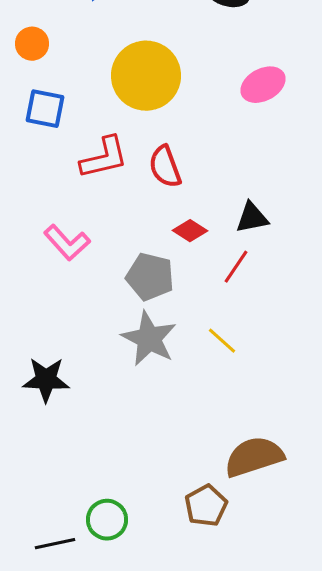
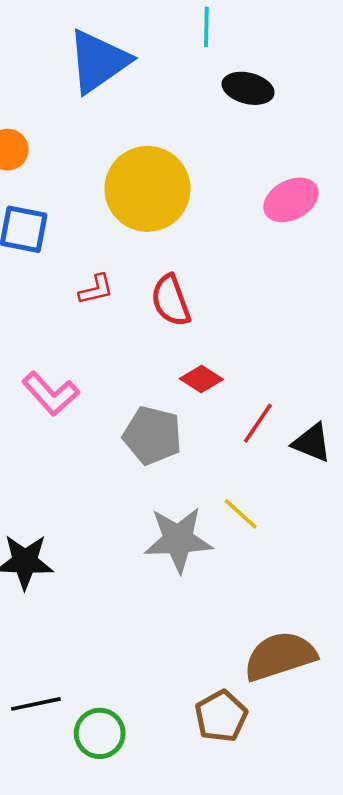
red L-shape: (104, 158) -> (96, 289), size x0.6
black triangle: (252, 218) -> (312, 443), moved, turned 33
gray star: (149, 339) -> (178, 540), moved, turned -30
black line: (55, 544) -> (36, 704), moved

